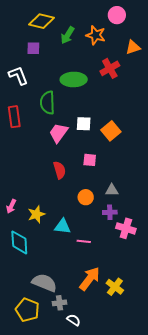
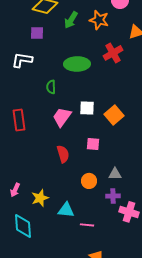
white L-shape: (18, 75) -> (22, 60), turned -60
green semicircle: (47, 103) -> (51, 87), size x0.6
red rectangle: (14, 117) -> (19, 120), moved

